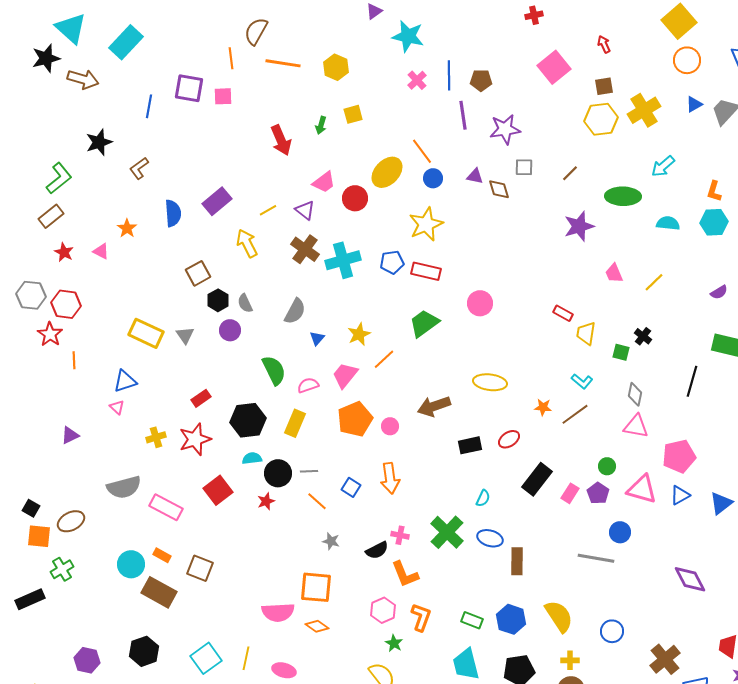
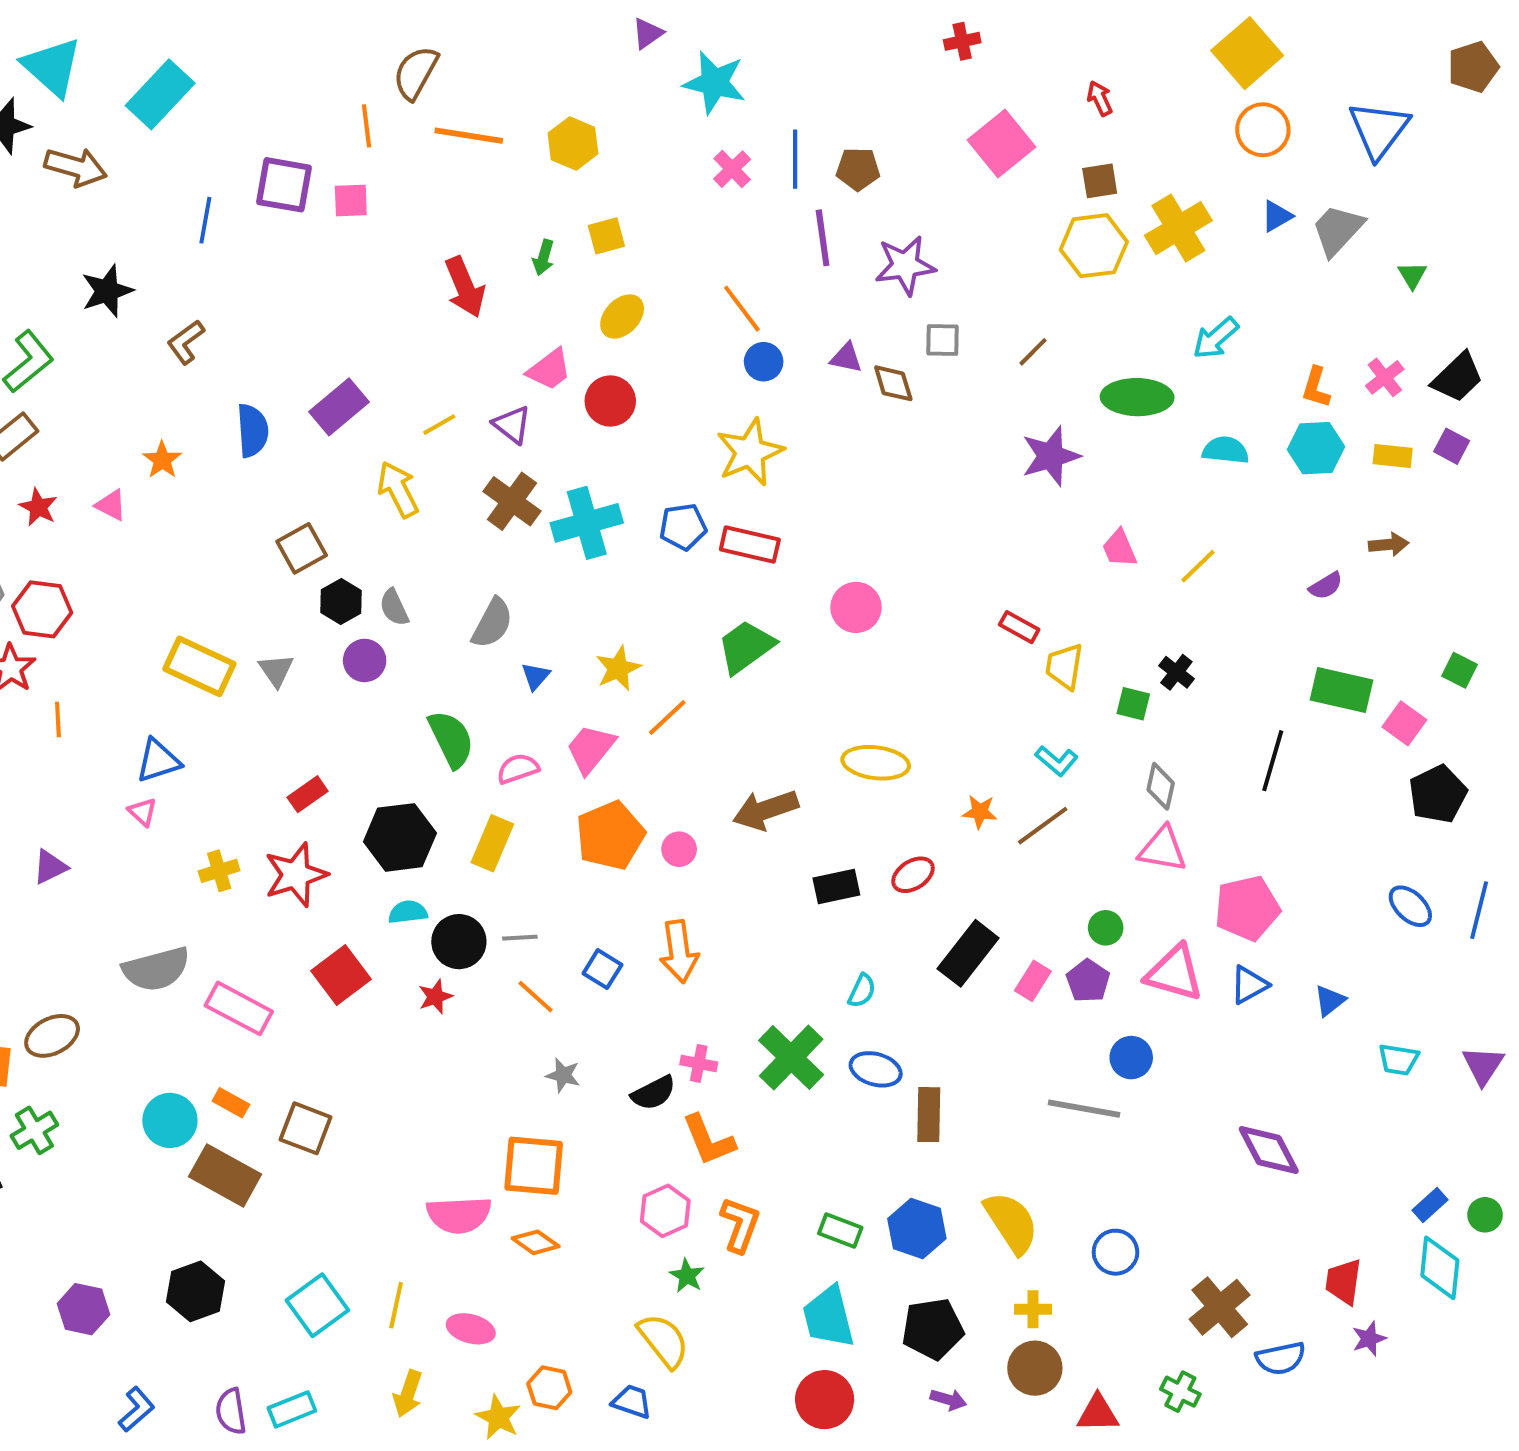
yellow ellipse: (387, 172) -> (622, 316), moved, size x0.7
blue triangle: (721, 503) -> (1330, 1001), size x0.7

